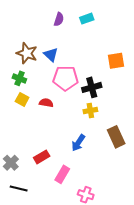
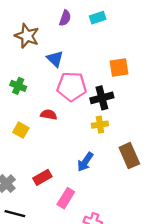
brown star: (27, 53) -> (27, 36), moved
orange square: (116, 61) -> (119, 67), moved
yellow square: (22, 99) -> (21, 130), moved

